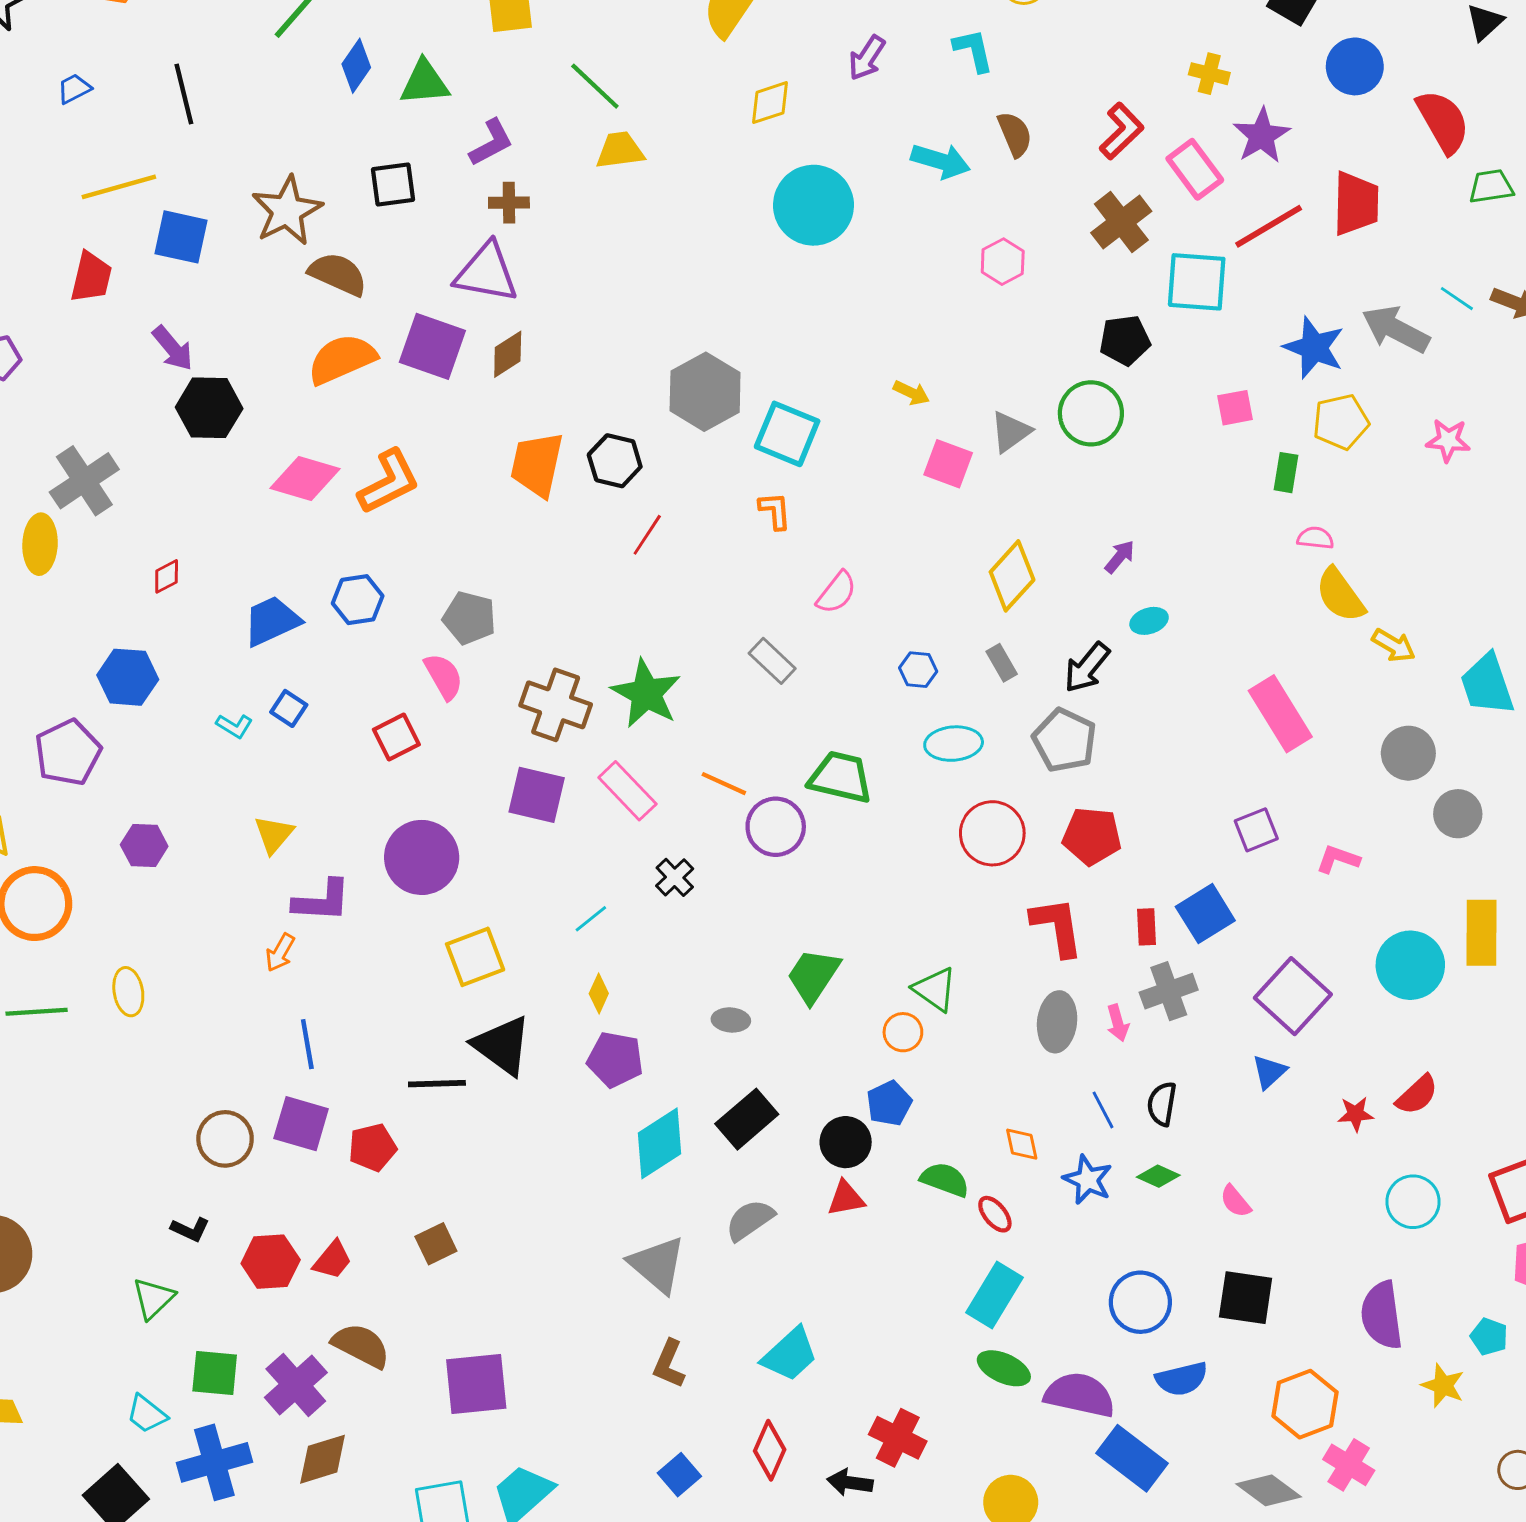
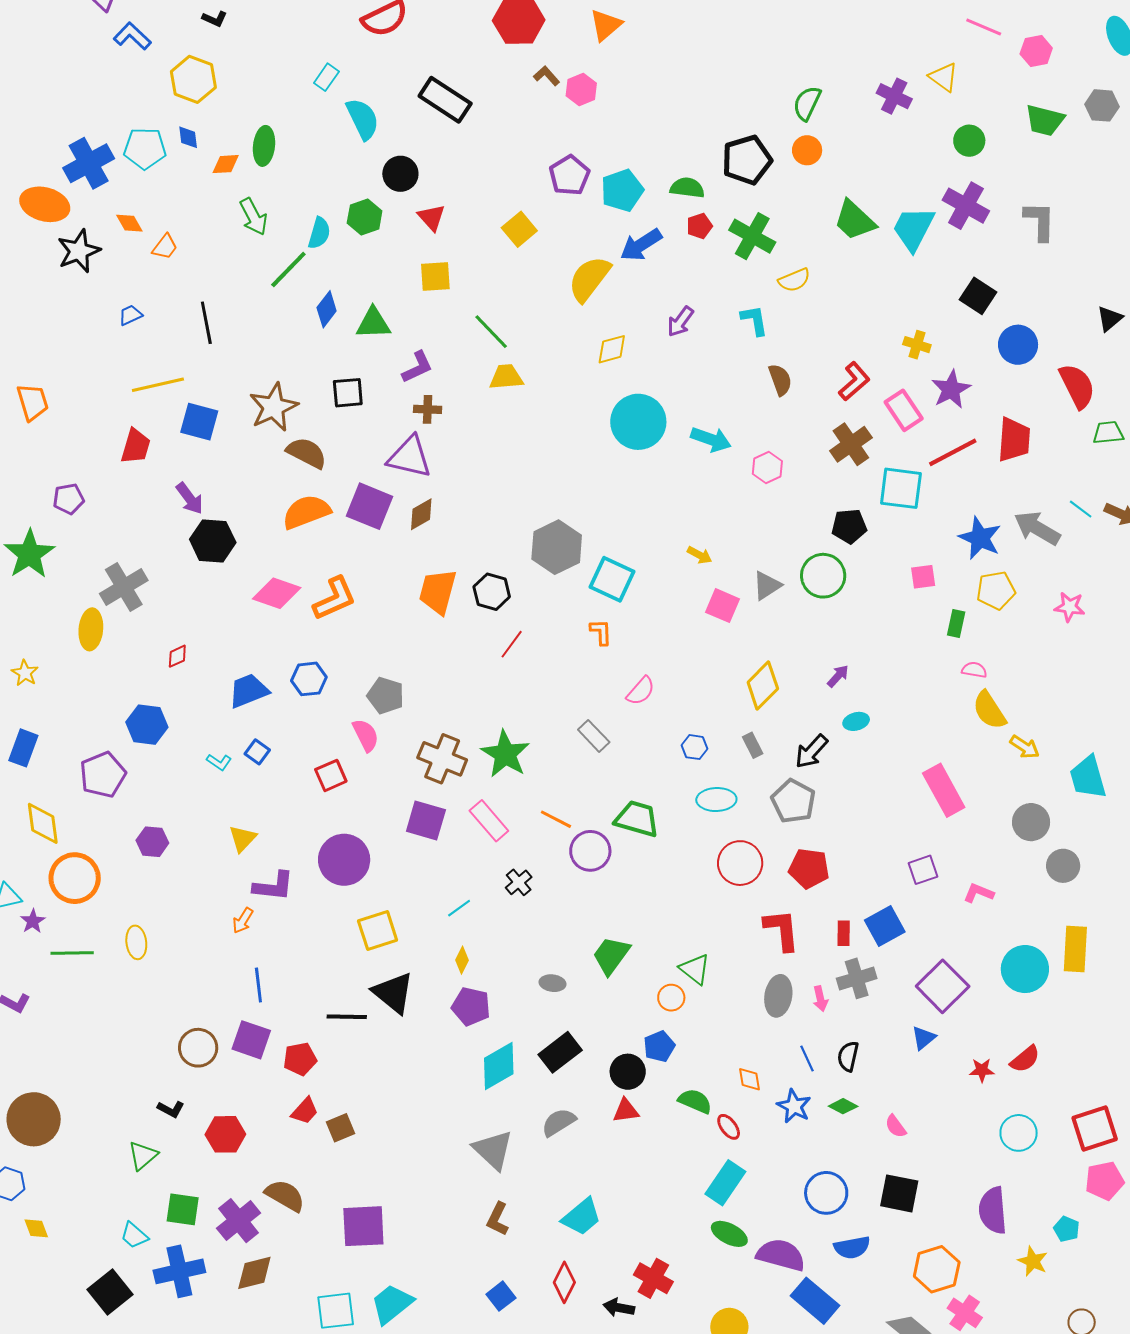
cyan arrow: (941, 161) -> (711, 439), moved
red trapezoid: (333, 1260) -> (305, 1111), moved

